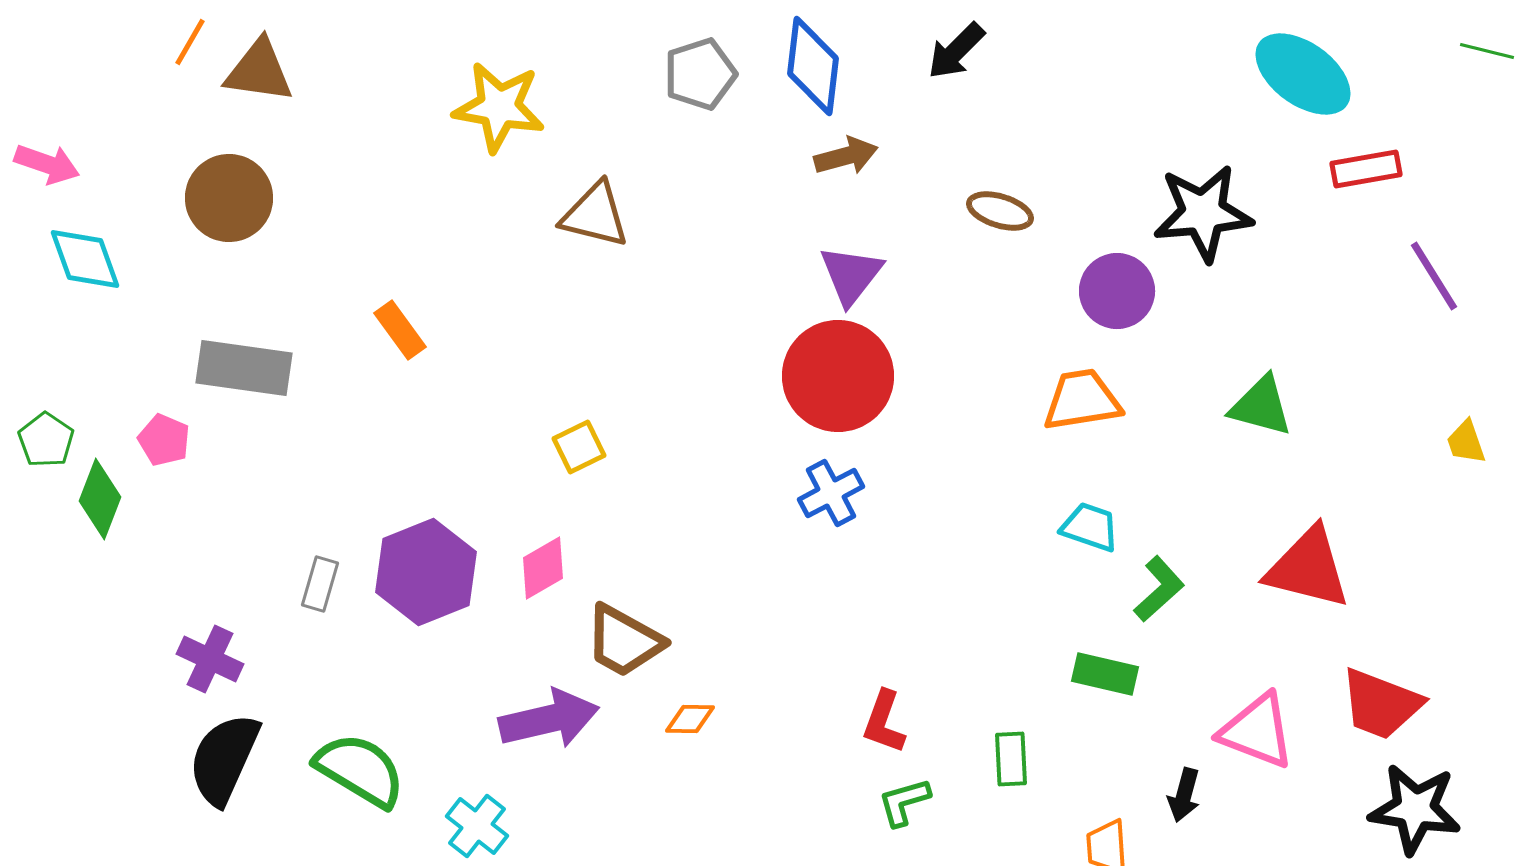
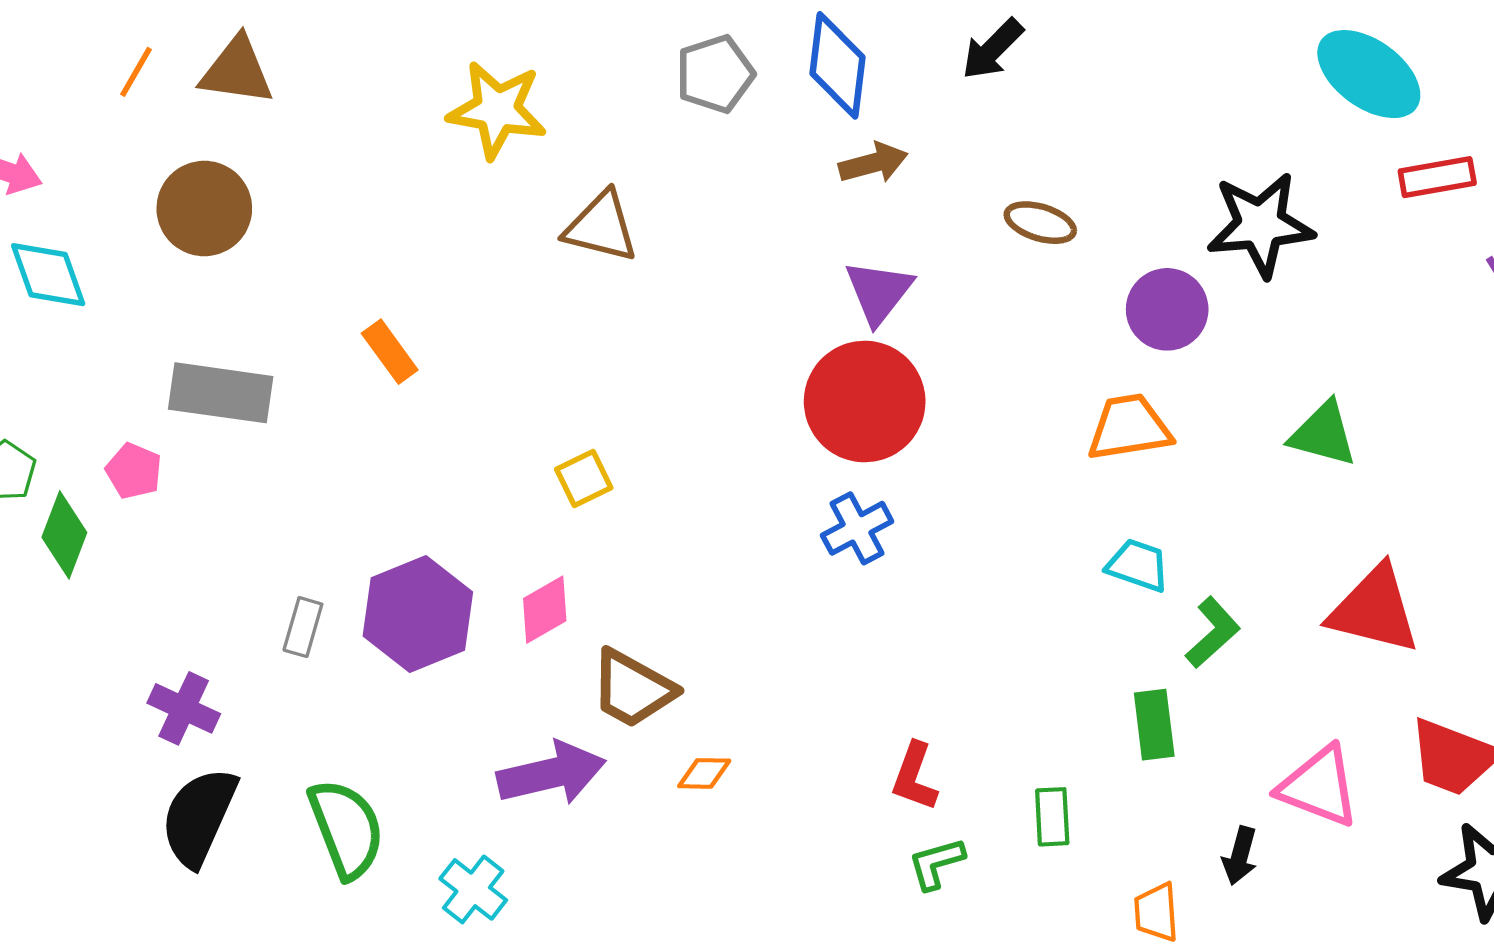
orange line: (190, 42) -> (136, 72), moved
green rectangle: (1105, 674) -> (1154, 725), turned 70
green semicircle: (360, 770) -> (346, 829), turned 38

